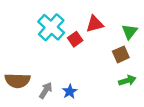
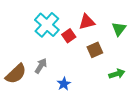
brown square: (121, 54) -> (95, 50), moved
brown semicircle: (17, 81) -> (16, 74), turned -45
gray arrow: (46, 90) -> (41, 66), moved

